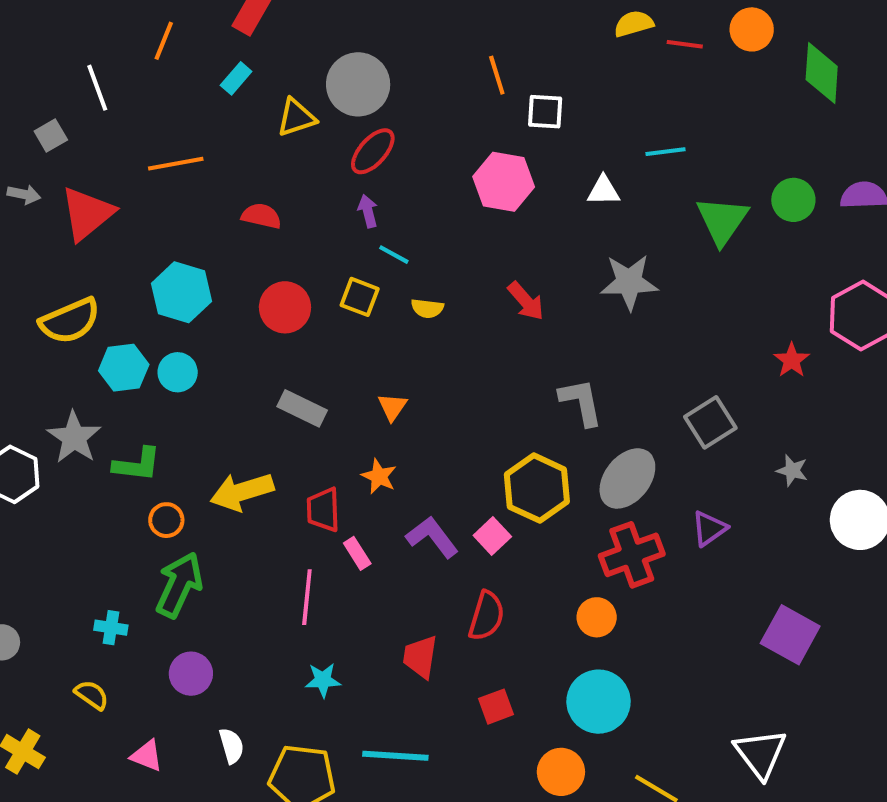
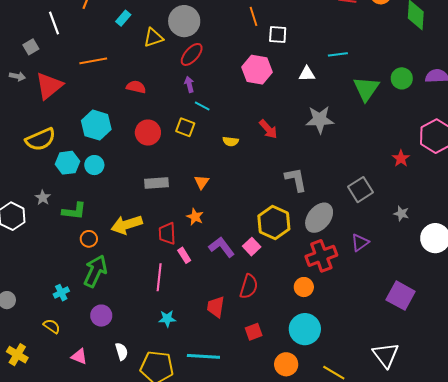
yellow semicircle: (427, 308) -> (231, 141), moved
gray rectangle: (302, 408) -> (157, 183), turned -30
gray star: (74, 437) -> (43, 198), size x0.6
cyan cross: (111, 628) -> (61, 293), turned -35

